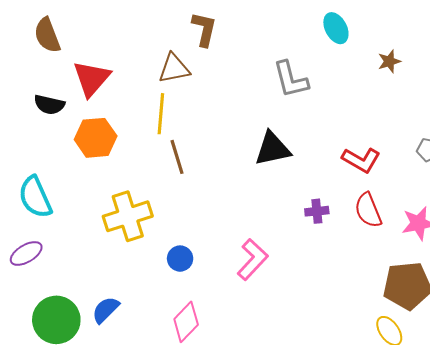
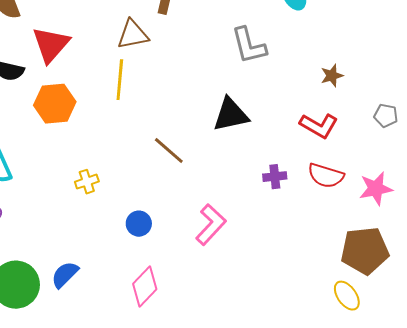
brown star: (389, 61) -> (332, 76), moved
brown line: (177, 157) -> (169, 151), moved, turned -32
red semicircle: (368, 210) -> (326, 176), turned -51
yellow cross: (128, 216) -> (87, 182), size x0.5

